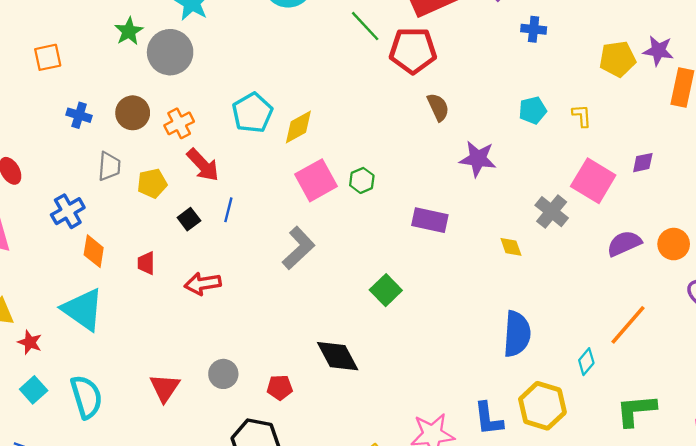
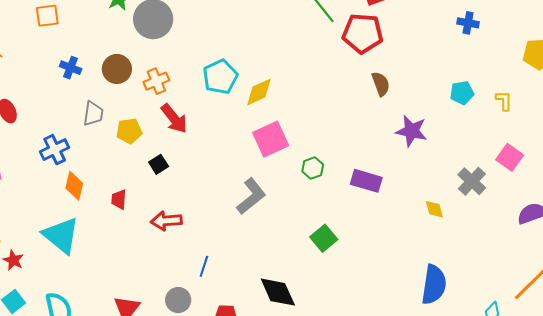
green hexagon: (362, 180) -> (313, 168), moved
pink square: (593, 181) -> (510, 157), size x0.7
blue line: (228, 210) -> (204, 266), moved

